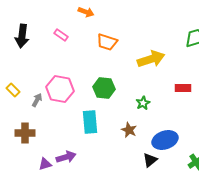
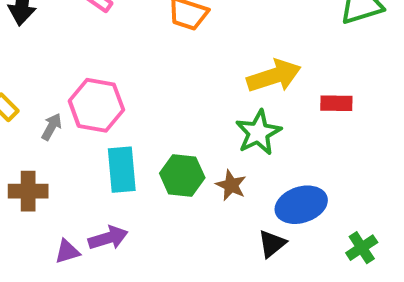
yellow arrow: (151, 59) -> (274, 76), moved
green hexagon: (104, 88) -> (182, 175), moved
green star: (143, 103) -> (258, 133), size x1.6
cyan rectangle: (90, 122) -> (122, 170), moved

